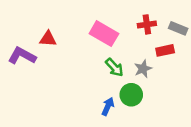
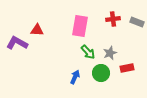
pink rectangle: (104, 34) -> (80, 26), turned 70
red rectangle: (165, 50) -> (127, 68), moved
blue arrow: (108, 106) -> (75, 77), moved

